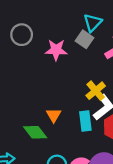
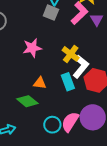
pink star: (56, 50) -> (32, 48), moved
orange triangle: (54, 115) -> (40, 83), turned -40

